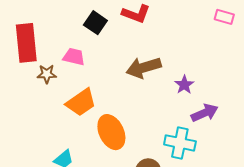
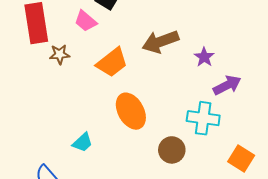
pink trapezoid: (74, 57) -> (86, 21), moved, turned -150
orange trapezoid: (81, 102) -> (112, 62), moved

